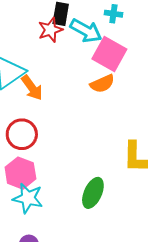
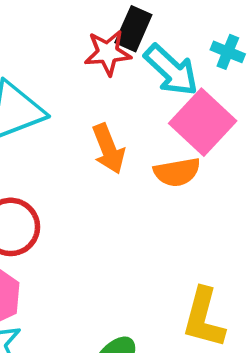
orange arrow: (32, 88) -> (108, 149), moved

